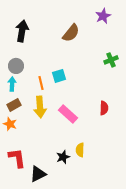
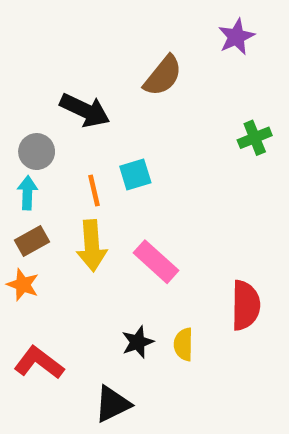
black arrow: (22, 31) -> (85, 110), moved, turned 105
red semicircle: (104, 108) -> (246, 305), moved, size x1.5
black star: (63, 157) -> (138, 342), moved
red L-shape: (17, 158) -> (39, 363), turned -45
black triangle: (38, 174) -> (112, 404), moved

